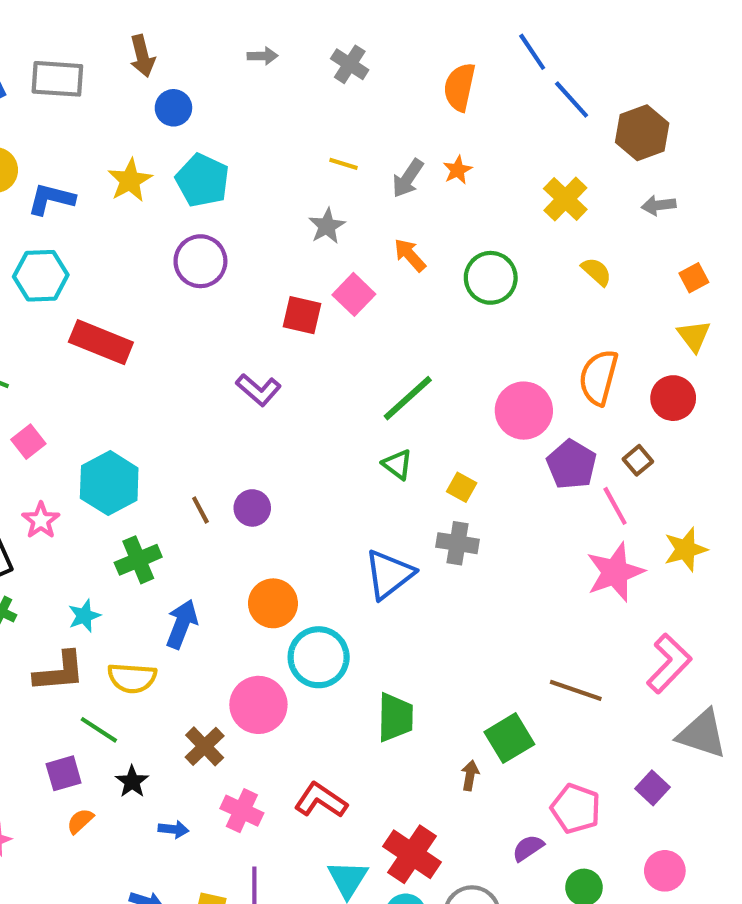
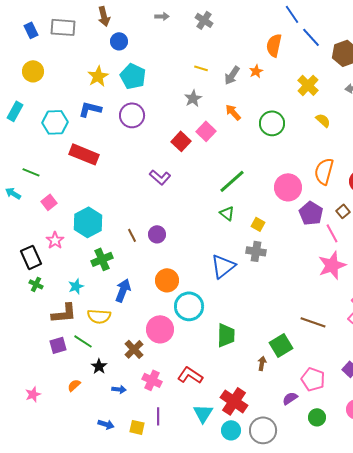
orange semicircle: (460, 87) -> (274, 45), moved
blue L-shape: (51, 199) -> (90, 109), moved
red square: (302, 315) -> (181, 141), turned 30
purple square: (64, 773) -> (58, 345), moved

